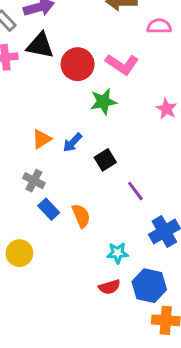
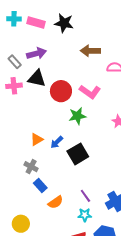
black square: (105, 160) -> (78, 154), size x1.5
purple line: (135, 191) -> (85, 196), moved
orange semicircle: (81, 216) -> (56, 202), moved, turned 77
yellow circle: (19, 253) -> (21, 224), moved

